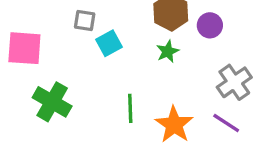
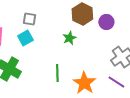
cyan square: (109, 43) -> (25, 38), moved
green star: (168, 51) -> (69, 38), moved

